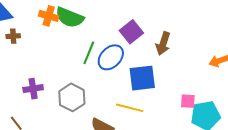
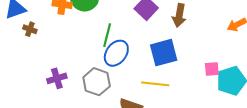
brown cross: (13, 36) -> (30, 29), turned 32
blue ellipse: (111, 57) -> (116, 53), moved

